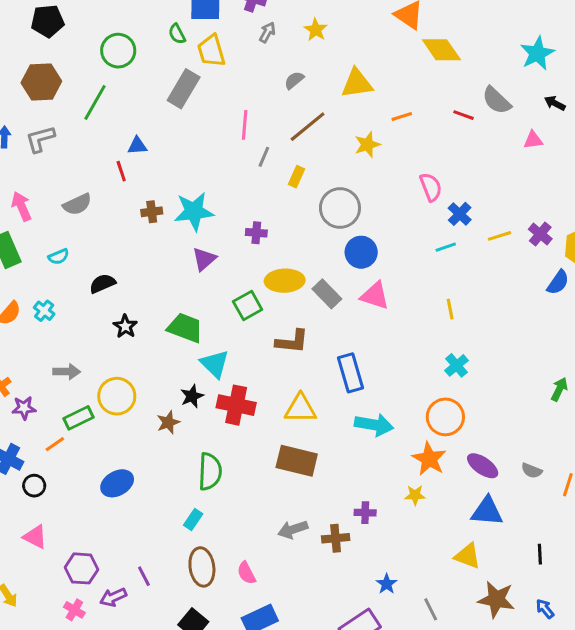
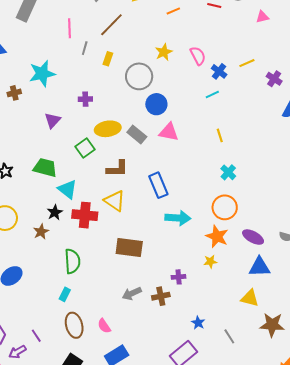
yellow star: (367, 145) -> (164, 52), moved
cyan star: (194, 211) -> (42, 74), moved
yellow line: (500, 236) -> (247, 63), moved
yellow triangle: (300, 408) -> (115, 201), moved, turned 40

